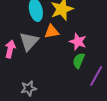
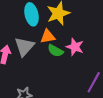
green semicircle: (79, 61) -> (55, 51), moved, turned -84

